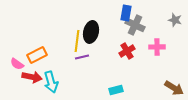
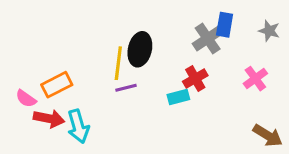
blue rectangle: (126, 13) -> (225, 25), moved
gray cross: (135, 25) -> (208, 38), turned 30
pink cross: (157, 47) -> (255, 79), moved, turned -35
cyan rectangle: (116, 90) -> (178, 97), moved

